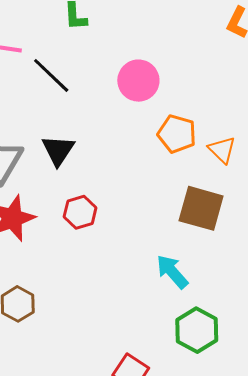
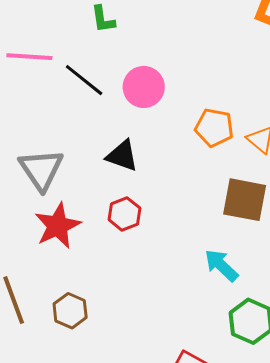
pink circle: (138, 81) -> (144, 87), moved
black triangle: (58, 150) -> (122, 156), moved, turned -39

